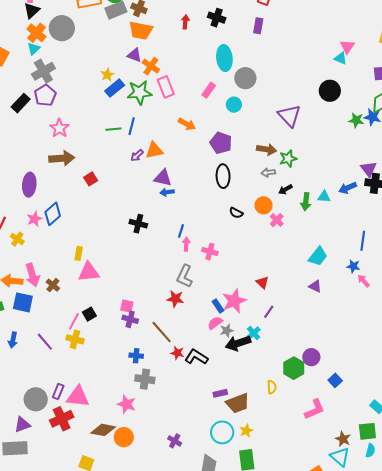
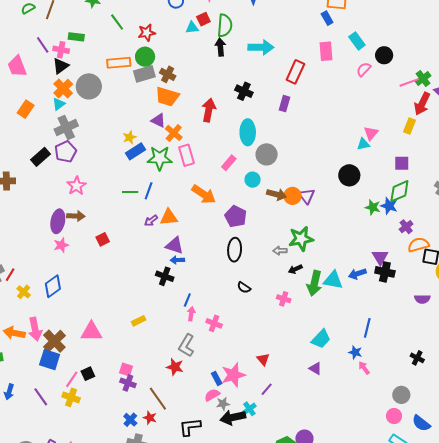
red arrow: (185, 22) -> (209, 110), moved, size x1.6
cyan triangle: (341, 58) -> (363, 144), turned -40
purple triangle: (289, 116) -> (307, 196), size x0.7
orange arrow: (187, 124) -> (204, 194), size x1.4
brown arrow: (267, 149) -> (277, 194), moved
brown arrow: (62, 158) -> (76, 216), size x0.7
green star: (288, 159) -> (301, 239), size x1.4
purple ellipse: (29, 185) -> (58, 221), moved
cyan triangle: (324, 197) -> (333, 280), size x1.5
green arrow: (306, 202) -> (314, 283), size x1.4
orange circle: (264, 205) -> (292, 196), moved
blue diamond: (53, 214) -> (53, 286), moved
pink star: (34, 219) -> (61, 245), moved
pink cross: (277, 220) -> (284, 299), turned -32
black cross: (138, 224) -> (165, 276), moved
yellow rectangle: (79, 253) -> (139, 321), moved, turned 48
brown cross: (53, 285) -> (54, 341), size x1.6
blue square: (23, 302) -> (50, 360), moved
red star: (177, 353) -> (150, 418), moved
blue cross: (136, 356) -> (130, 420), turned 32
black L-shape: (196, 357) -> (190, 427), turned -45

